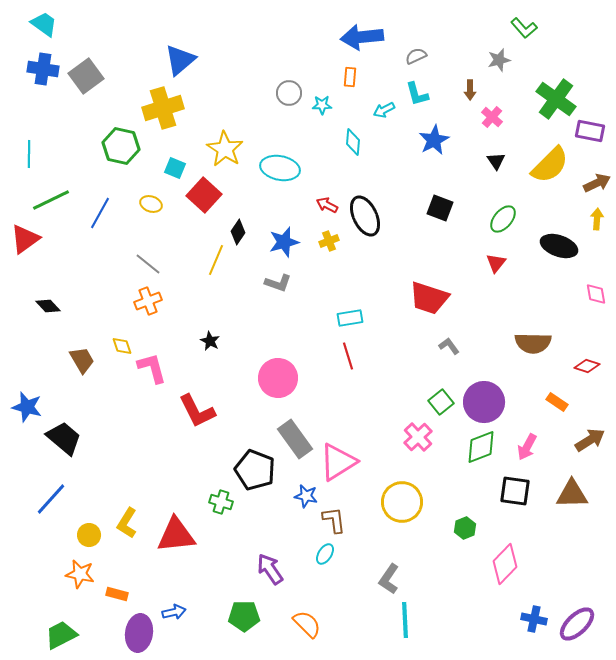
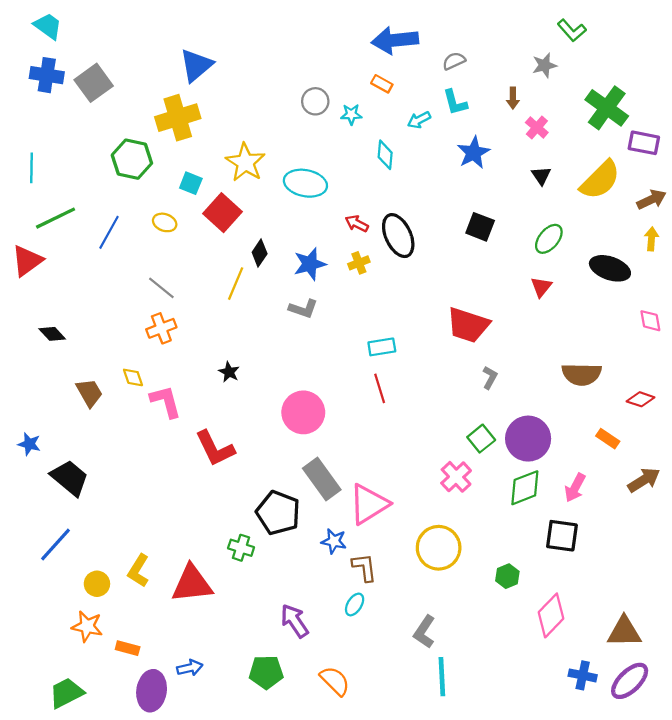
orange rectangle: (350, 77) -> (382, 84), turned -66
gray L-shape: (449, 346) -> (490, 377), turned 65
blue star: (27, 407) -> (29, 444), size x0.7
brown triangle: (572, 494) -> (624, 632), moved

